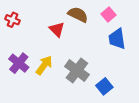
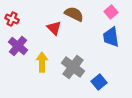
pink square: (109, 15) -> (111, 12), moved
purple cross: (19, 63) -> (18, 46), moved
yellow arrow: (44, 65) -> (42, 62), turned -36

